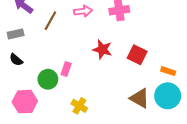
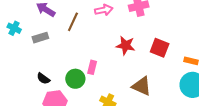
black semicircle: (16, 60) -> (43, 79), moved
brown triangle: (140, 98) -> (142, 86), moved

